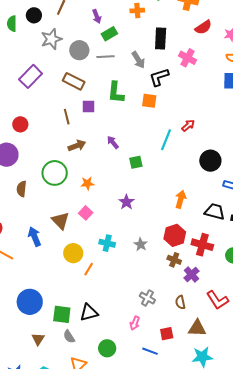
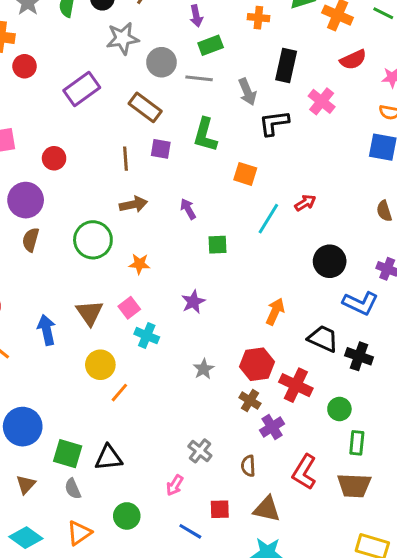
orange square: (149, 101) -> (245, 174), moved
brown semicircle: (22, 189) -> (31, 240), moved
cyan cross: (107, 243) -> (147, 336), moved
red L-shape: (217, 300) -> (304, 472), turned 55

